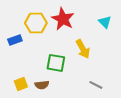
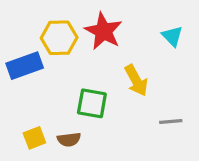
blue rectangle: (15, 40) -> (25, 66), size x1.5
gray line: (96, 85) -> (171, 121), moved, turned -32

